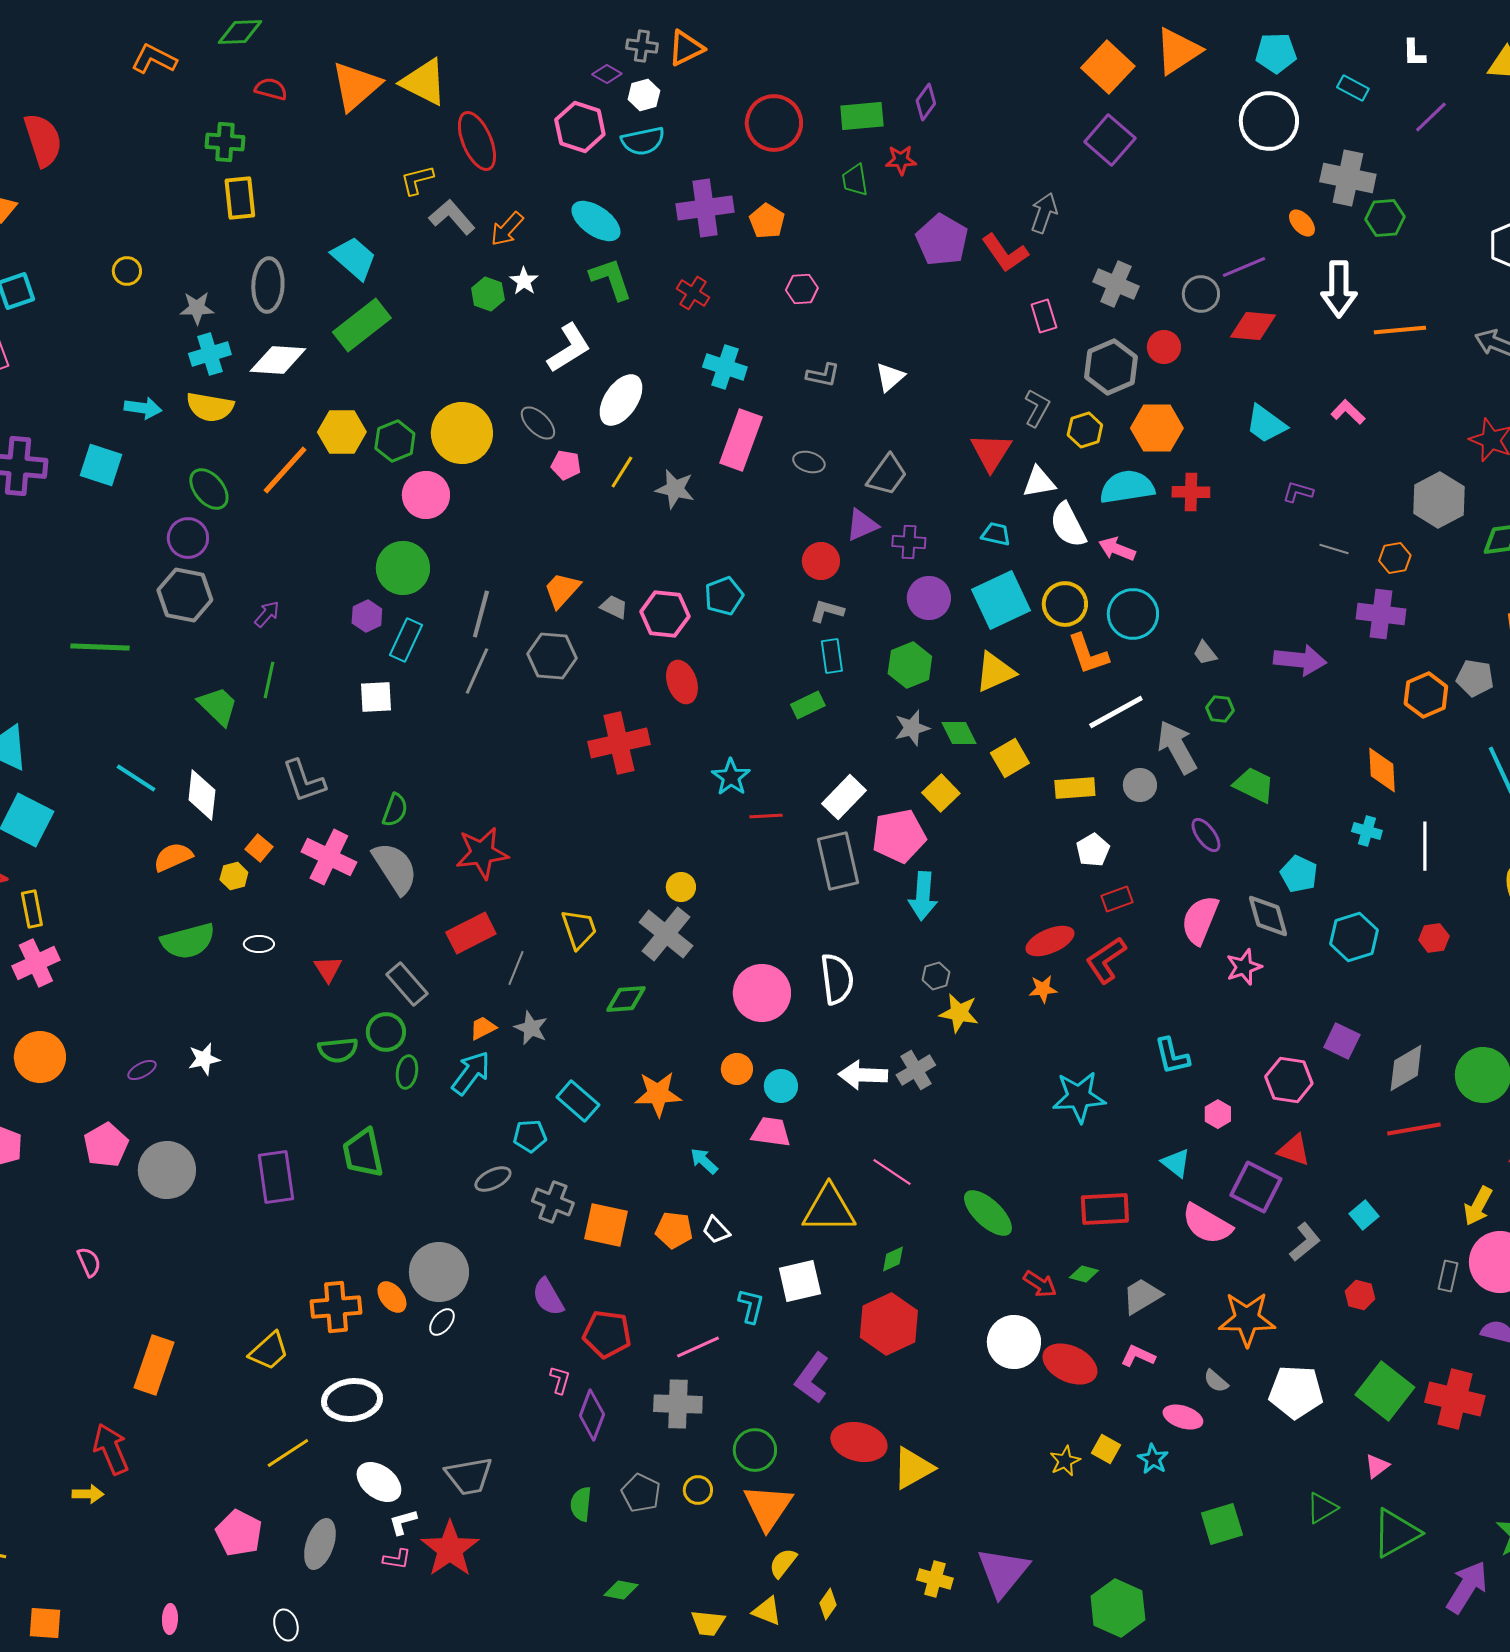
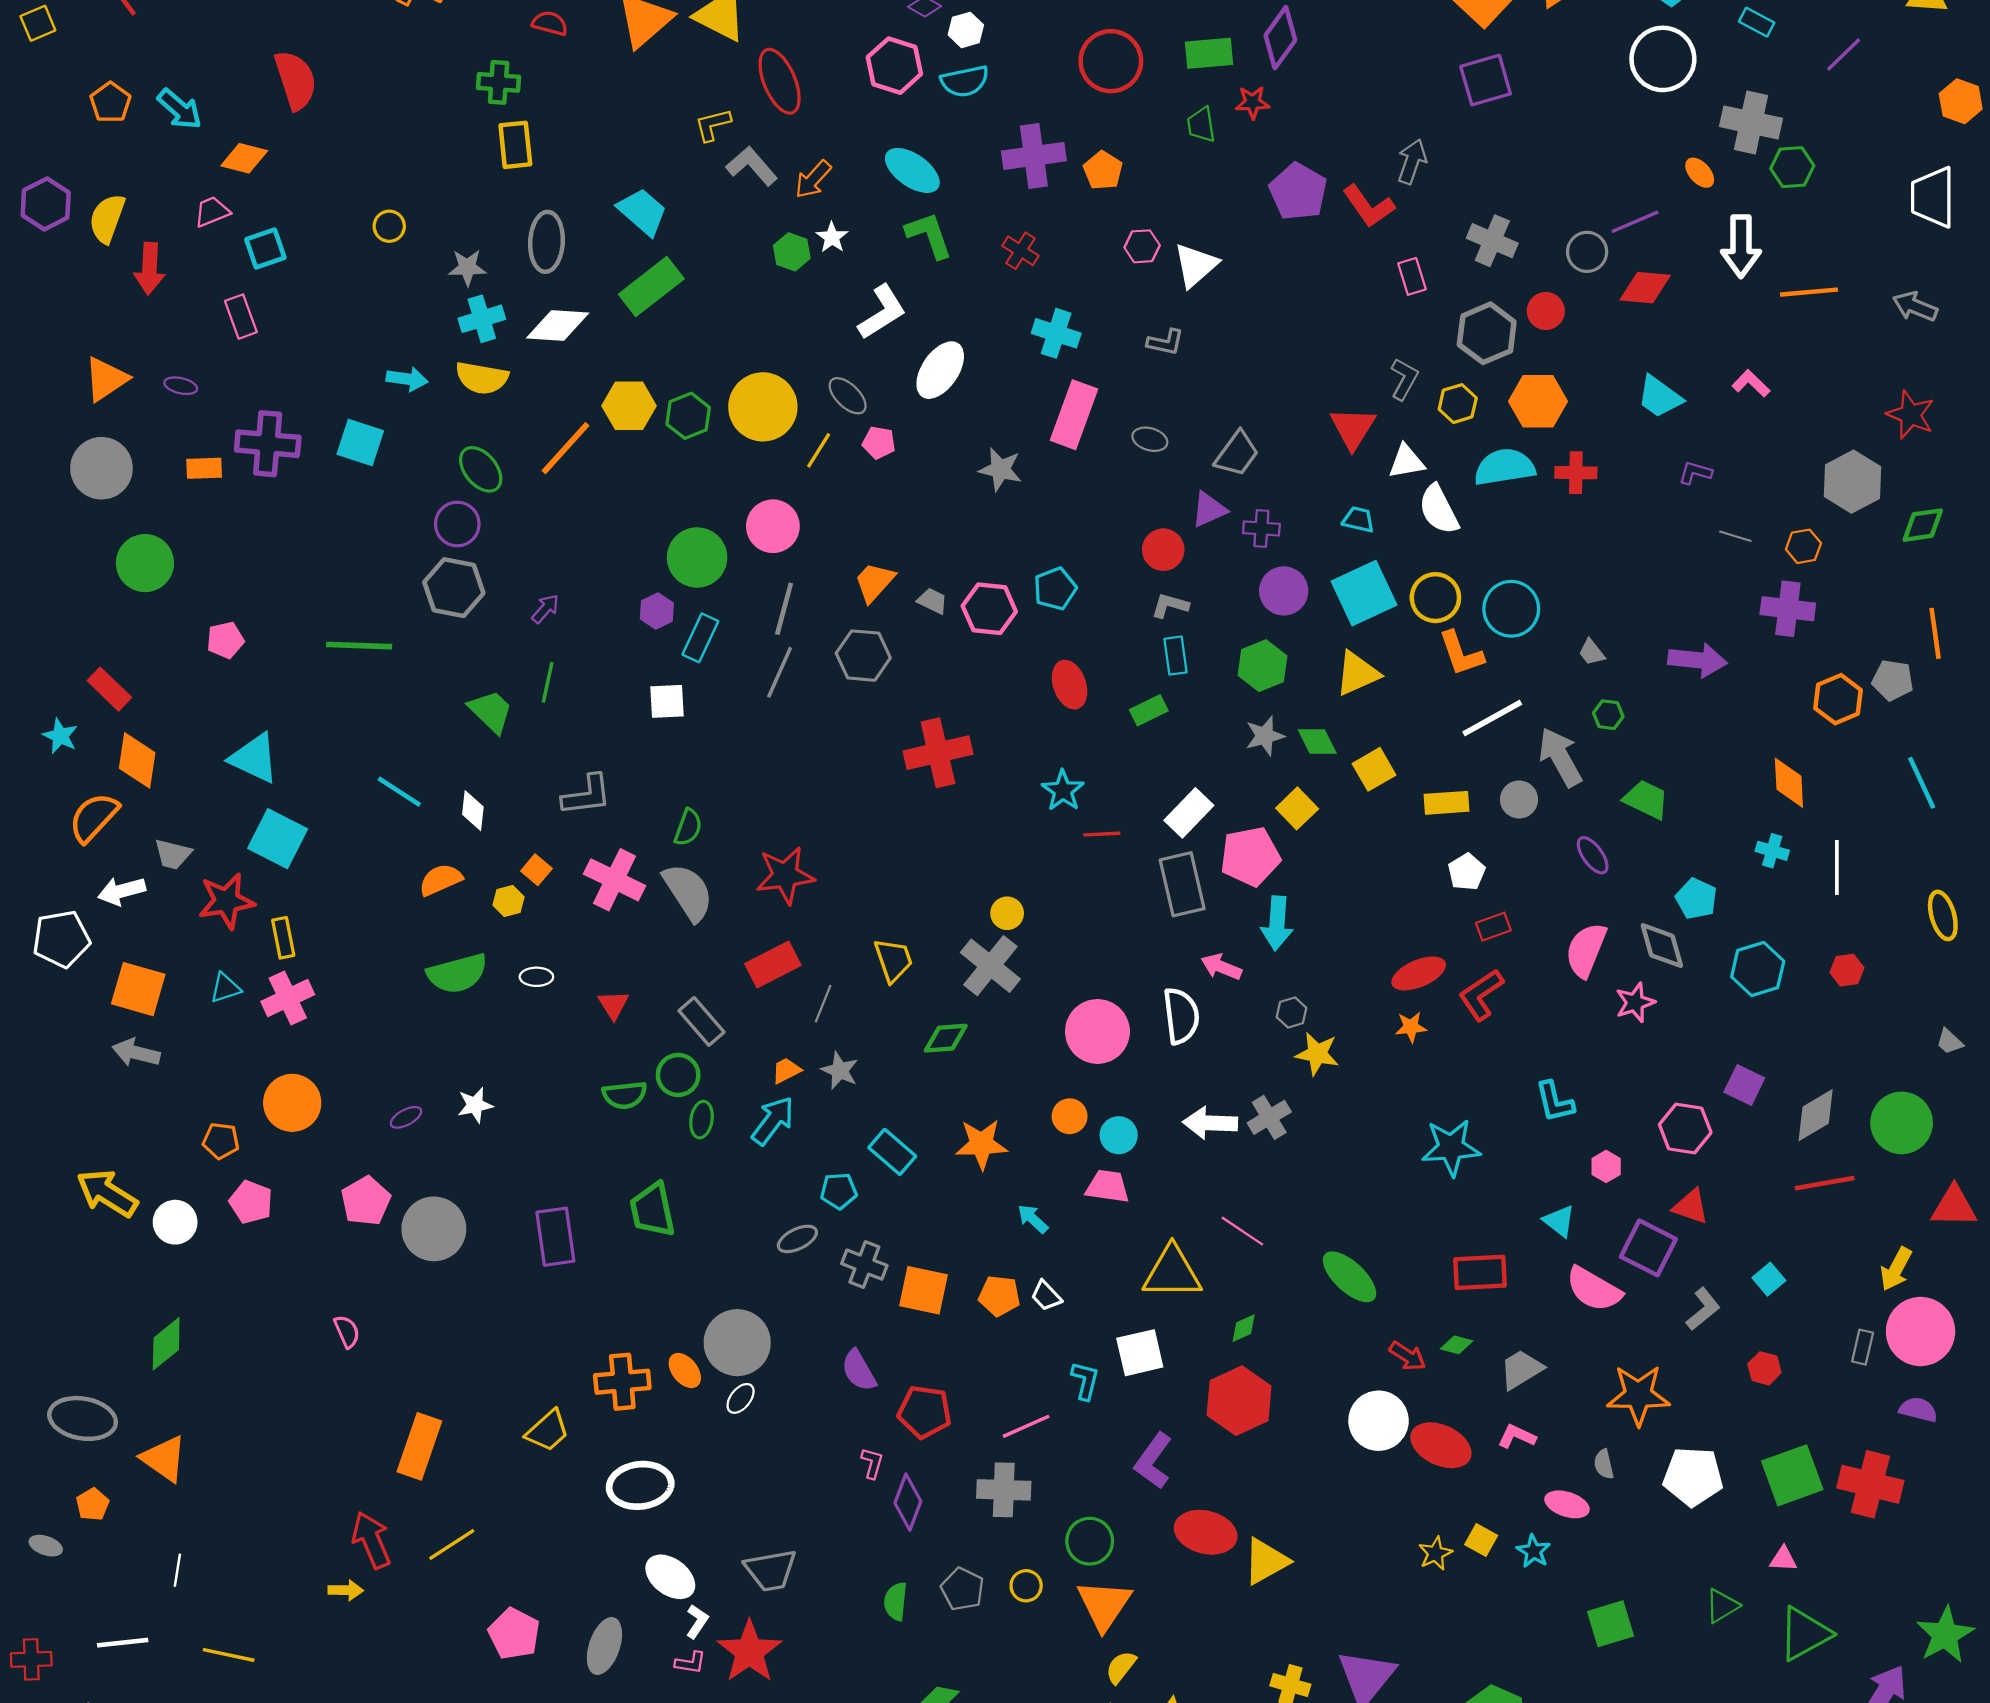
purple diamond: (926, 102) -> (1280, 38), size x1.5
purple square: (1110, 140) -> (1486, 80), turned 33
white triangle: (890, 377) -> (1196, 265), moved, size x1.4
yellow line: (622, 472) -> (819, 450), moved
pink circle: (426, 495) -> (773, 526), moved
pink arrow: (1117, 549) -> (1221, 967), moved
red ellipse: (682, 682) -> (1070, 685), moved
gray L-shape: (304, 781) -> (587, 795), turned -78
white diamond: (202, 795) -> (473, 811), size x0.7
gray semicircle: (1216, 1381) -> (1604, 1464), turned 36
green square: (1385, 1391) -> (1792, 1475), turned 32
yellow line: (288, 1453) -> (452, 1545), moved
pink triangle: (1377, 1466) -> (1783, 1559), turned 40
white L-shape: (403, 1522) -> (697, 1621), turned 140

